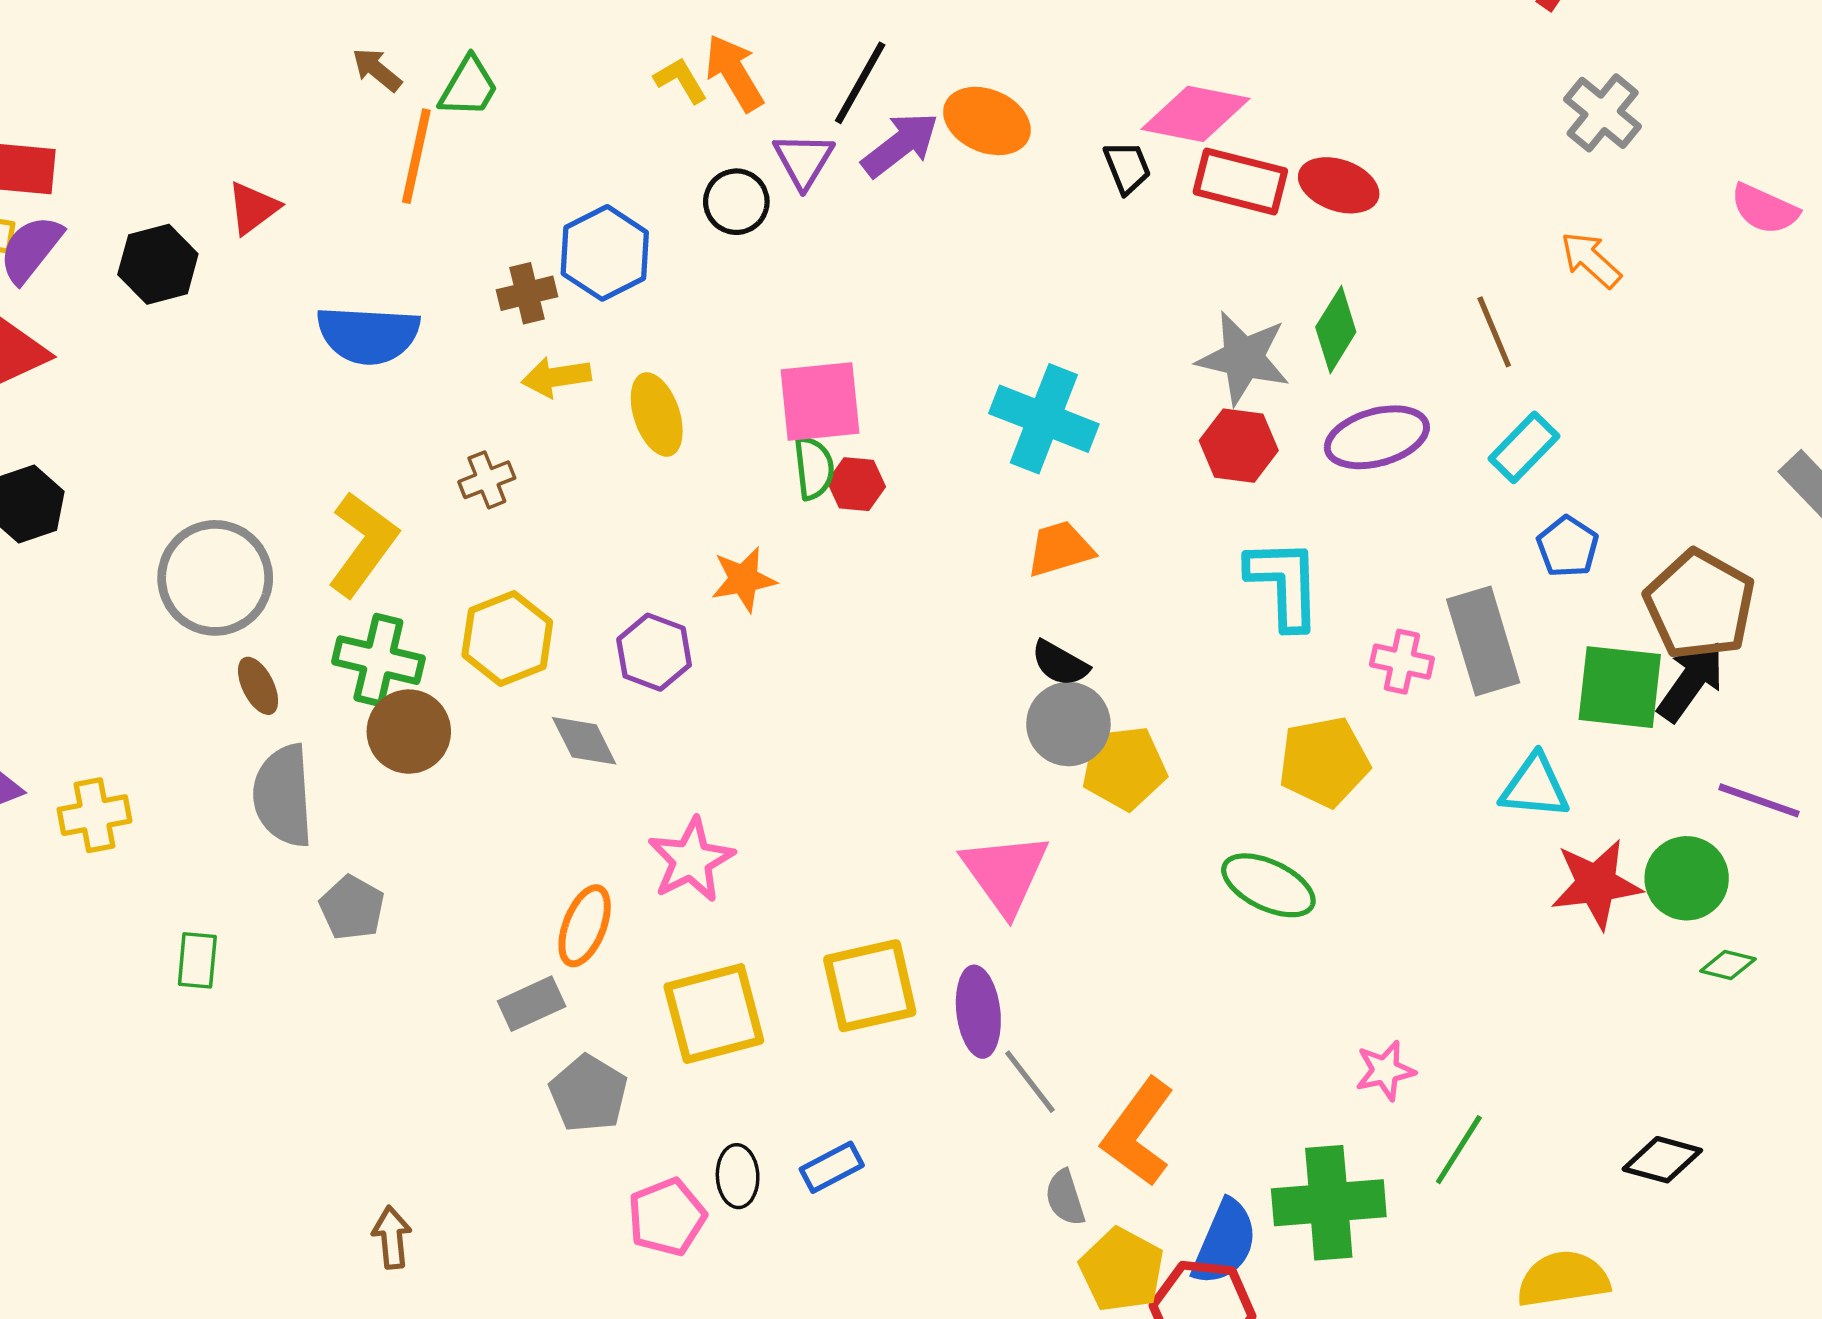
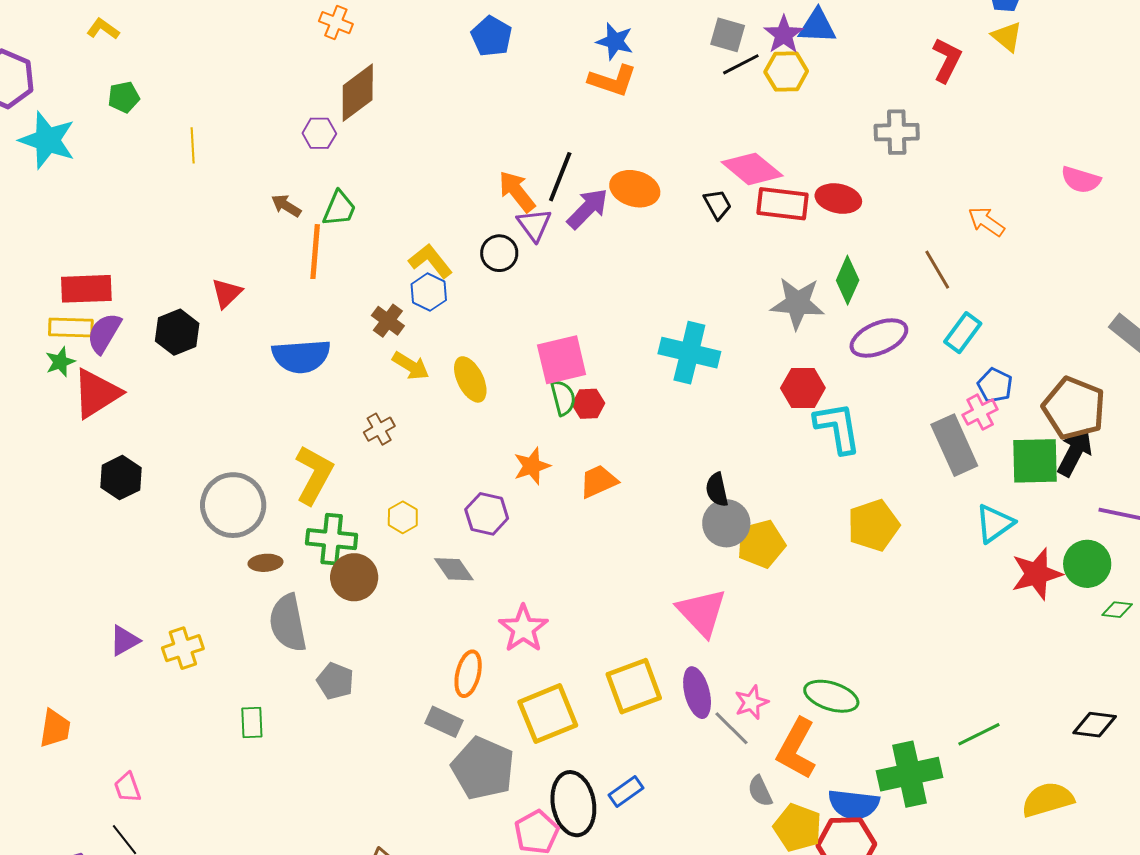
orange arrow: (734, 73) -> (517, 191), moved
yellow L-shape: (681, 80) -> (431, 261), moved, size x1.4
gray cross: (1603, 113) -> (897, 132), moved, turned -33
pink diamond: (1196, 114) -> (752, 169), turned 36
blue hexagon: (605, 253) -> (429, 292), size x0.7
brown cross: (527, 293) -> (388, 321), turned -32
yellow arrow: (556, 377) -> (411, 366), turned -132
red hexagon: (1239, 446) -> (803, 388), moved
orange trapezoid: (1060, 549) -> (598, 481), moved
yellow hexagon: (507, 639) -> (403, 517), size x0.6
pink cross: (1402, 662) -> (980, 412), moved, turned -32
black semicircle: (1060, 663) -> (717, 490), turned 56
brown ellipse: (258, 686) -> (265, 563), turned -60
cyan triangle: (1535, 787) -> (994, 524), turned -33
green ellipse: (1268, 885) -> (831, 696), moved
gray rectangle: (532, 1004) -> (444, 722), turned 57
pink star: (1385, 1071) -> (751, 702), moved
gray pentagon: (588, 1094) -> (483, 768), size x1.4
green line: (1459, 1150) -> (979, 734), turned 39
black ellipse: (738, 1176) -> (573, 804), size x1.8
blue semicircle: (1225, 1242) -> (854, 804), turned 81

